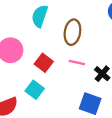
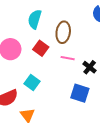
red square: (44, 63) -> (41, 48), moved

